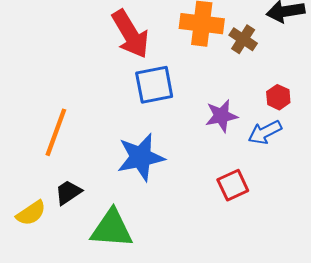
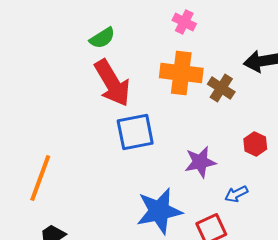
blue arrow: (265, 132) -> (236, 194), moved, size x0.7
blue star: (141, 157) -> (159, 211), moved

